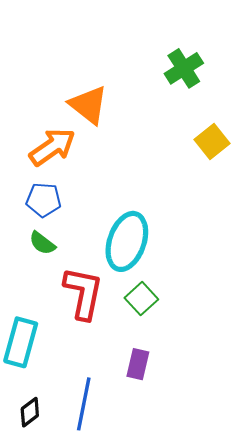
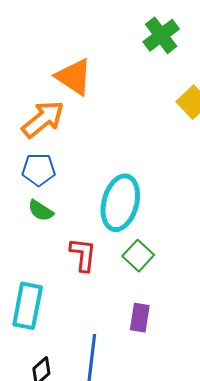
red L-shape: (83, 293) -> (83, 255), size x0.7

